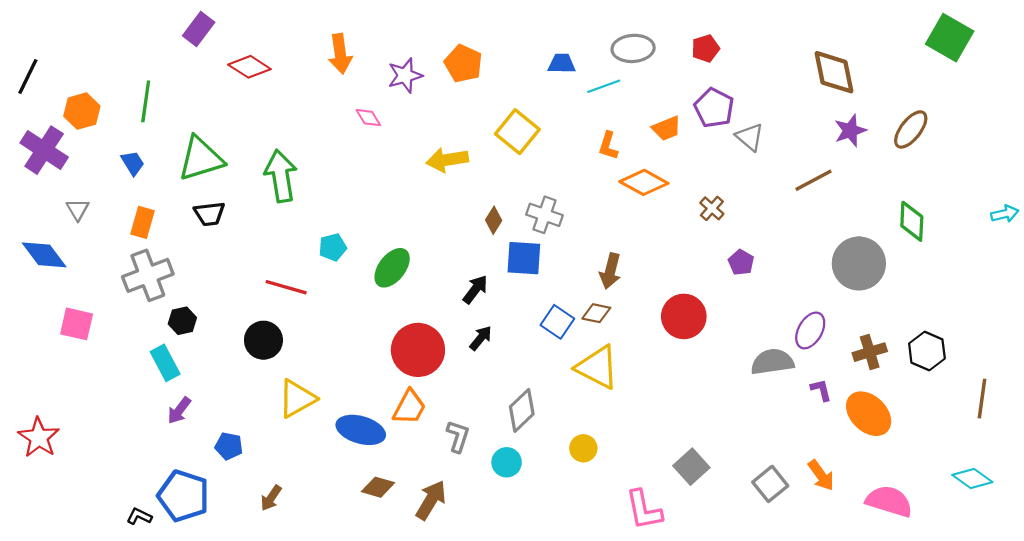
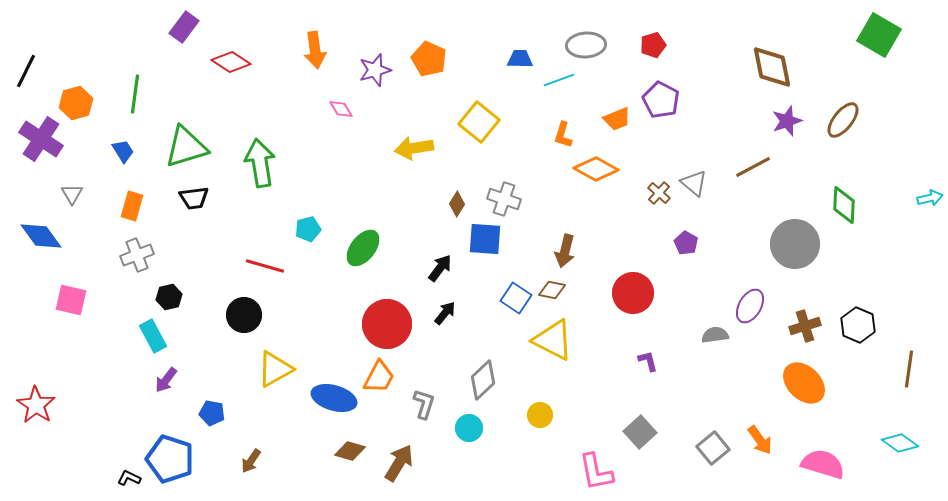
gray triangle: (750, 137) -> (694, 183), moved
gray cross: (148, 275) -> (137, 255), size x0.7
gray semicircle: (772, 362) -> (715, 335), size x0.7
purple L-shape: (821, 390) -> (648, 361), moved

